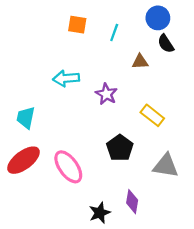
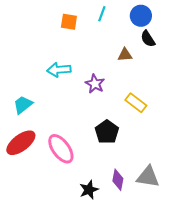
cyan line: (114, 32) -> (102, 14), moved
cyan trapezoid: (26, 118) -> (23, 105), turned 40
gray triangle: (166, 166) -> (148, 177), moved

